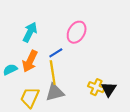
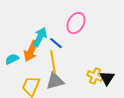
cyan arrow: (30, 32) -> (40, 37), moved
blue line: (56, 53) -> (56, 43), turned 72

